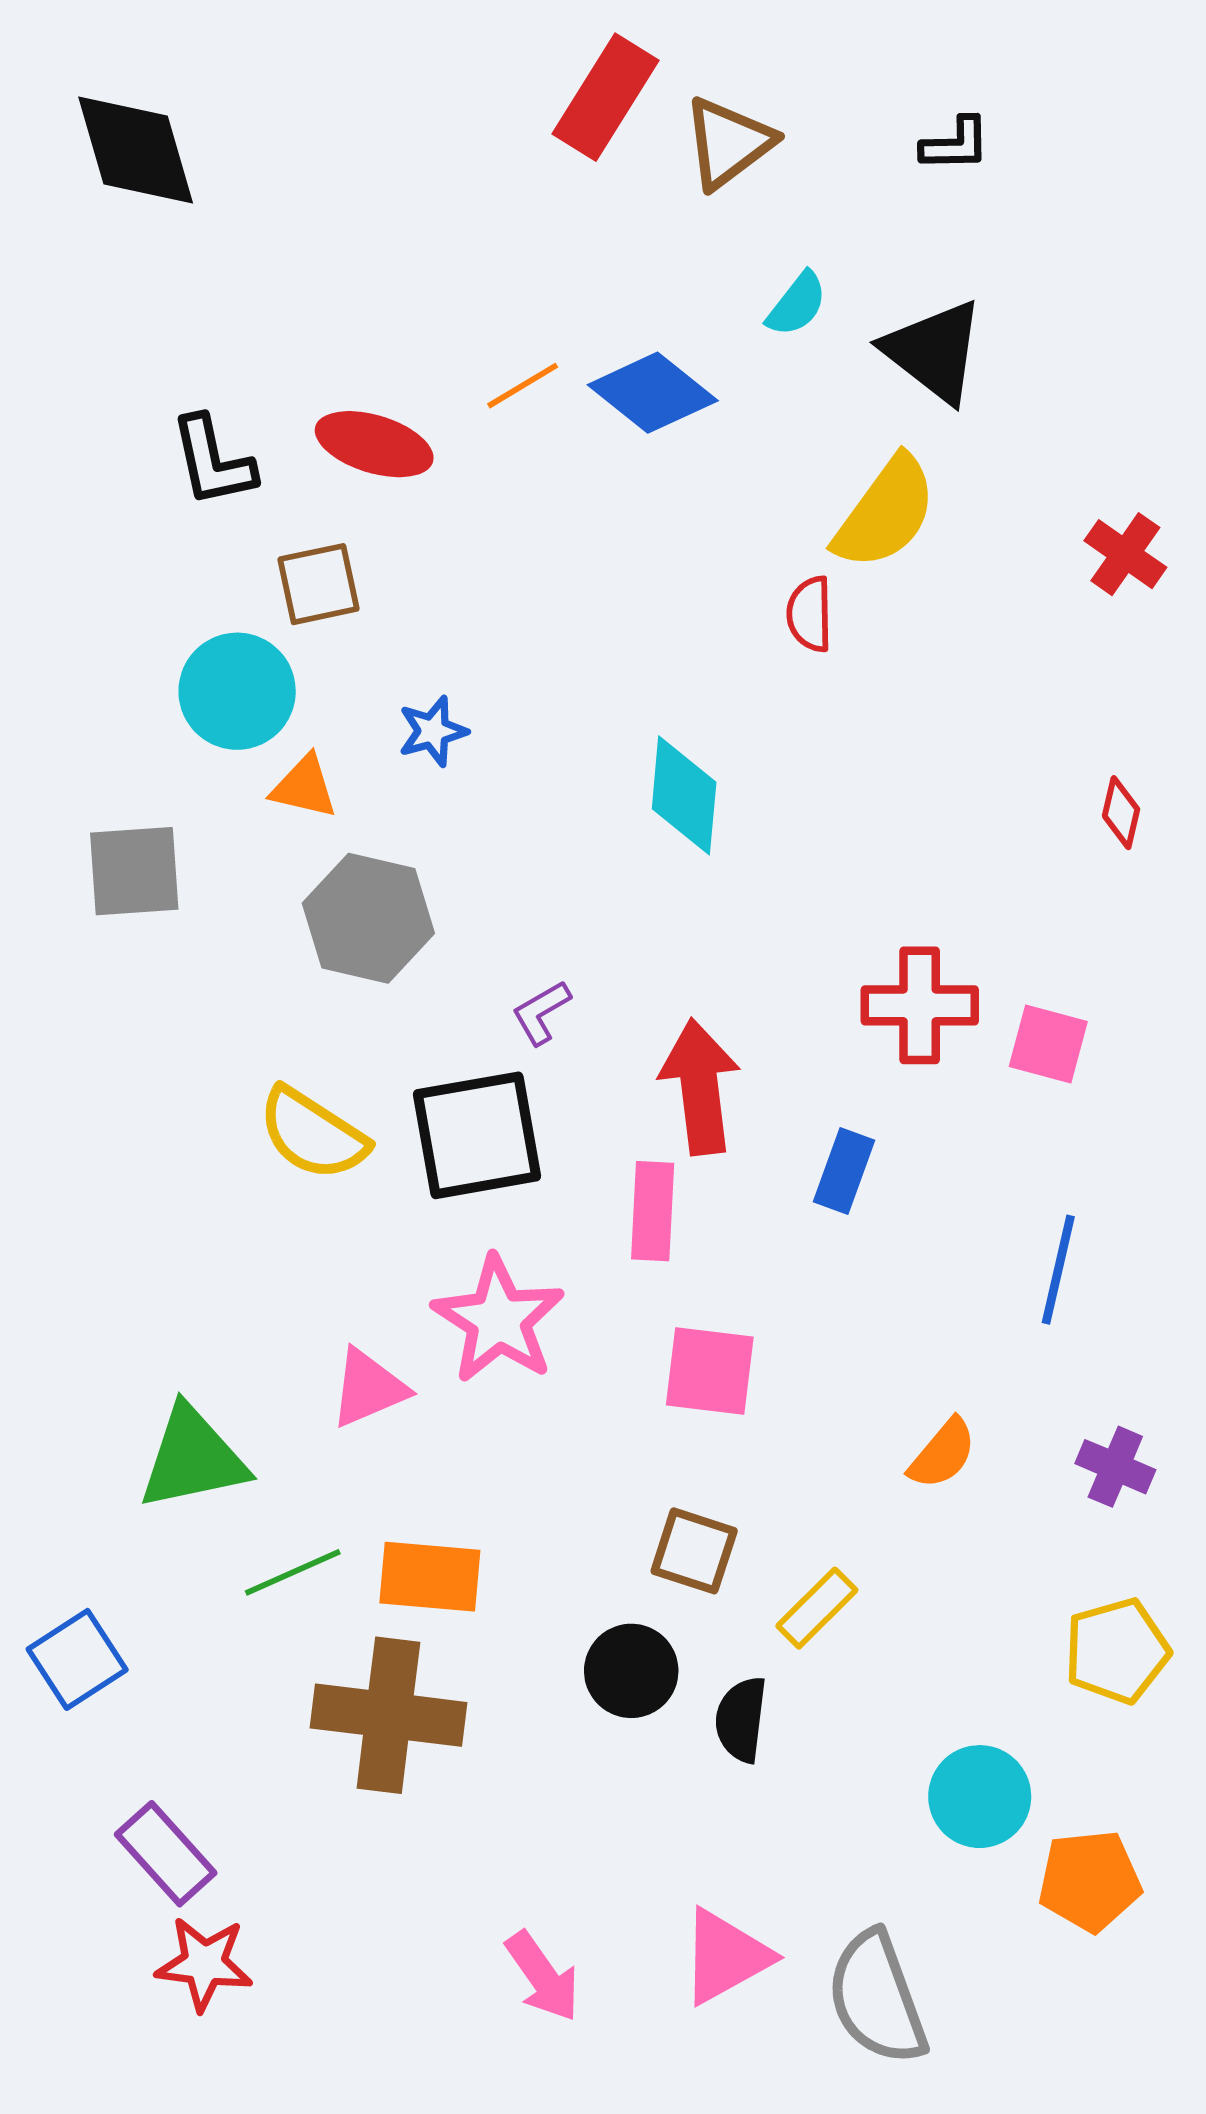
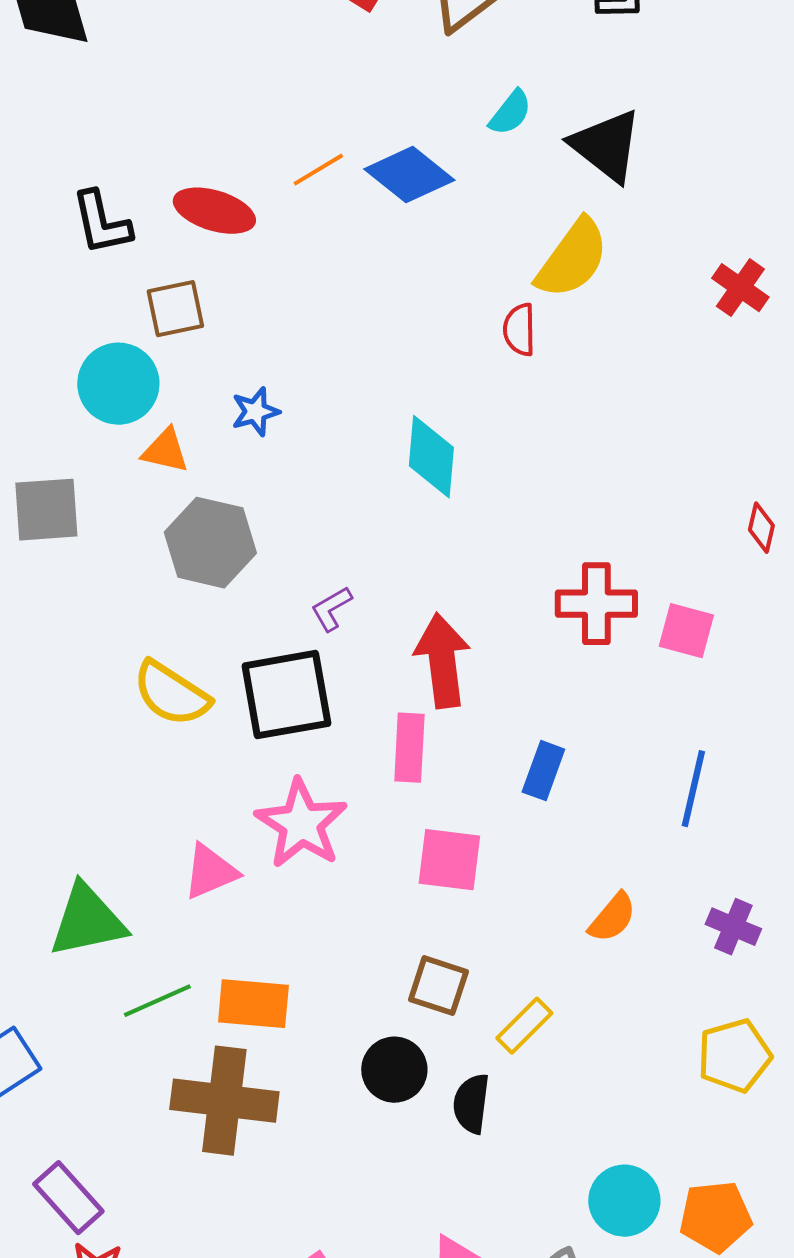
red diamond: (1121, 813) -> (761, 528), moved
blue rectangle: (844, 1171) -> (543, 771), moved
cyan circle: (980, 1797) -> (624, 1201), moved

